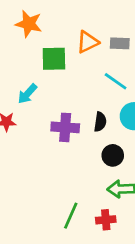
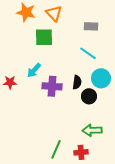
orange triangle: (88, 42) -> (54, 13), moved, turned -48
cyan arrow: (27, 94) -> (34, 70), moved
black circle: (113, 155) -> (89, 96), moved

